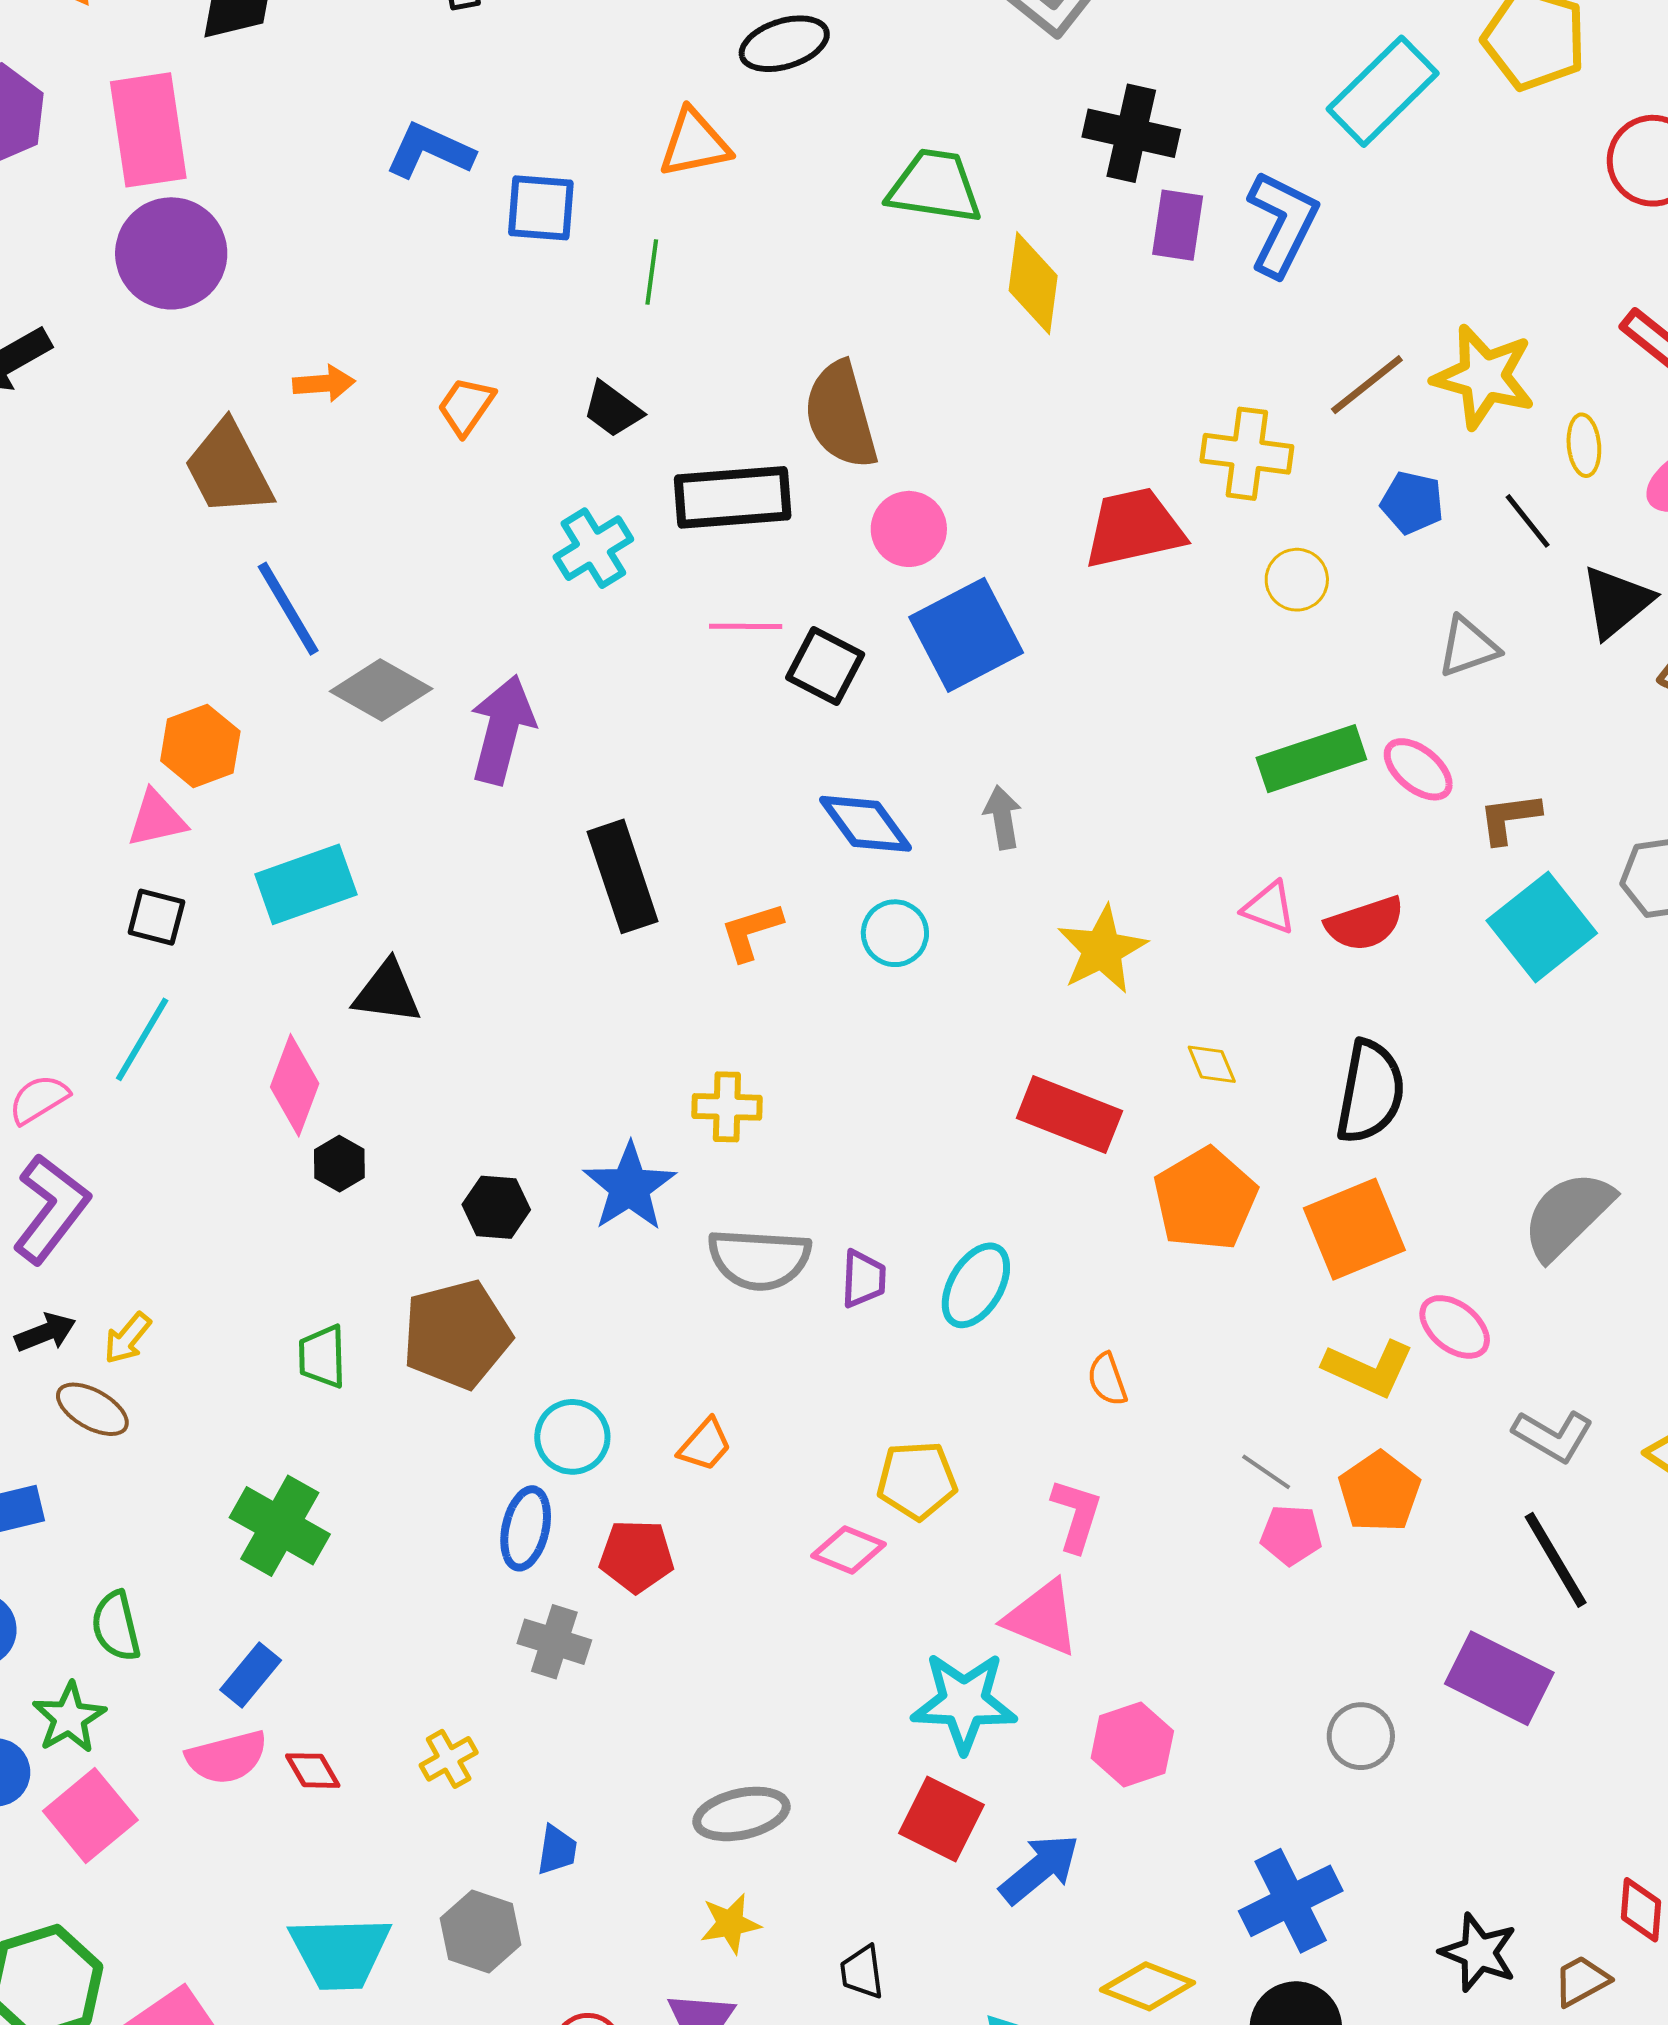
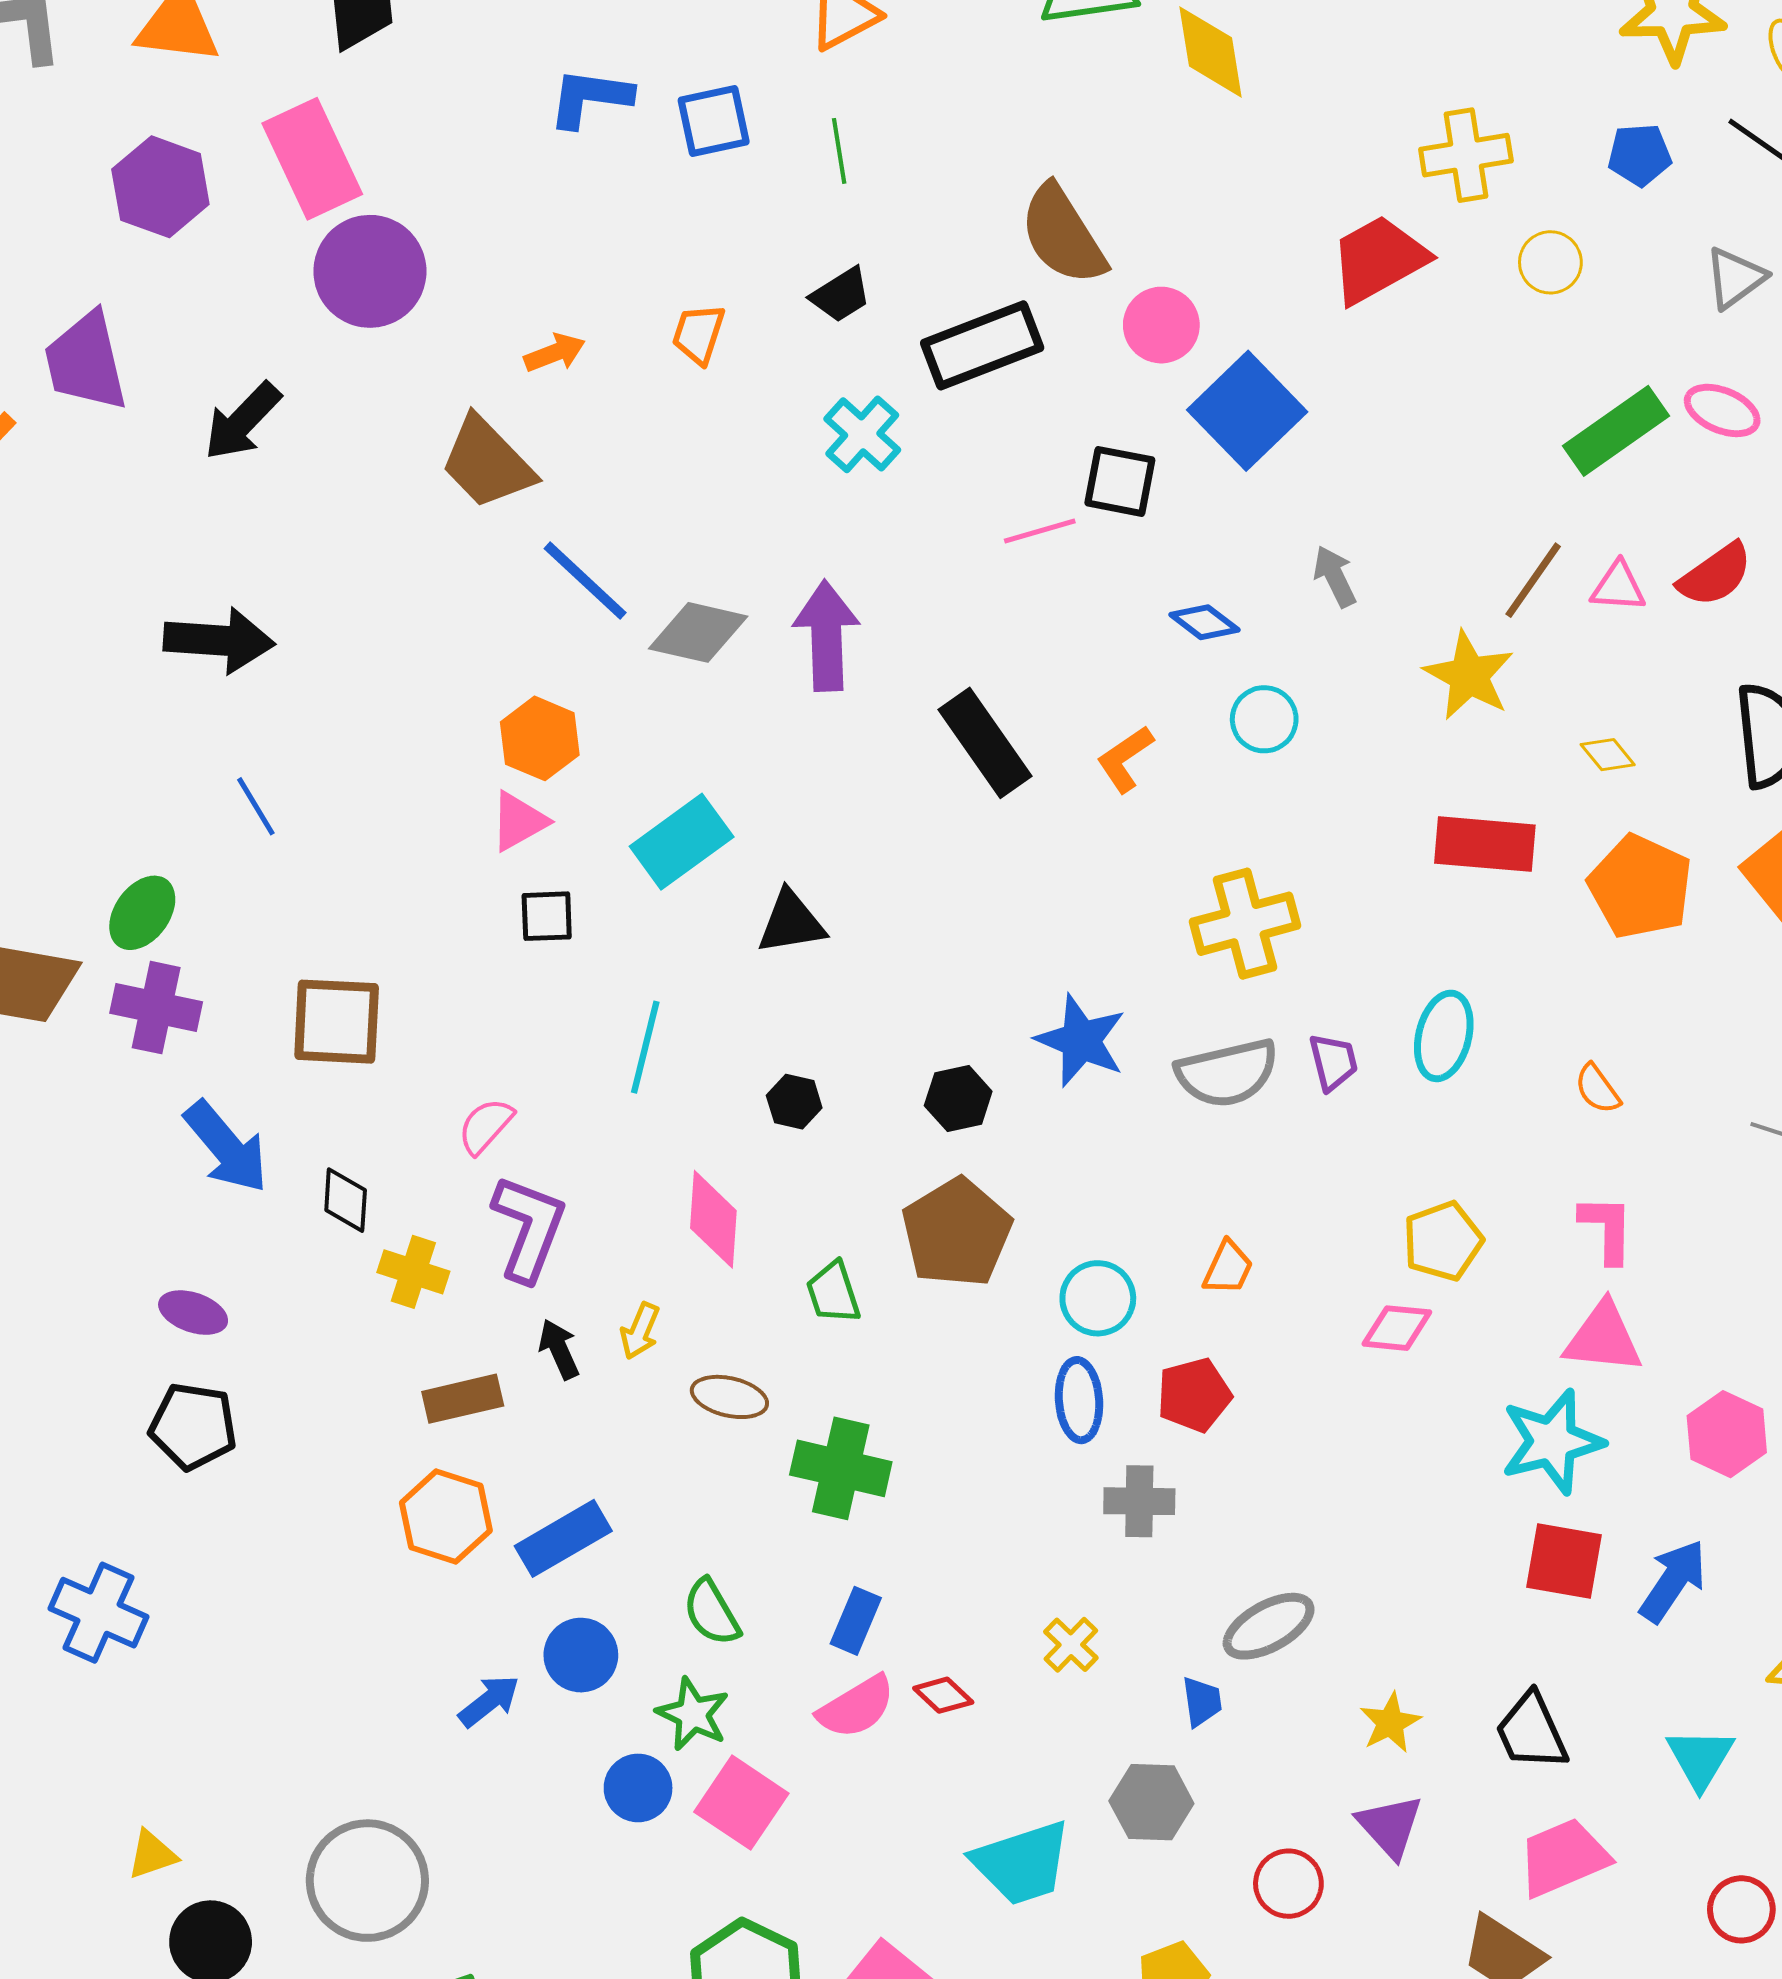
brown line: (1367, 385) -> (1533, 580), moved
black trapezoid: (613, 409) -> (841, 295), turned -52
pink line: (746, 626) -> (1040, 531), moved
blue diamond: (866, 824) -> (1204, 622), size x0.7
cyan line: (142, 1039) -> (645, 1047), moved
pink diamond: (295, 1085) -> (713, 1219), moved
yellow cross: (727, 1107) -> (1245, 924), moved, size x1.5
black arrow: (45, 1332) -> (559, 1349), turned -76
brown ellipse: (92, 1409) -> (729, 1397), moved
gray ellipse: (741, 1814) -> (1269, 1626), moved
black trapezoid: (862, 1972) -> (1531, 1732), size x1.5

